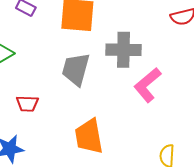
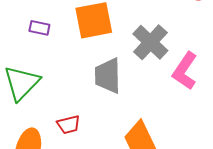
gray cross: (123, 50) -> (150, 42), turned -32

